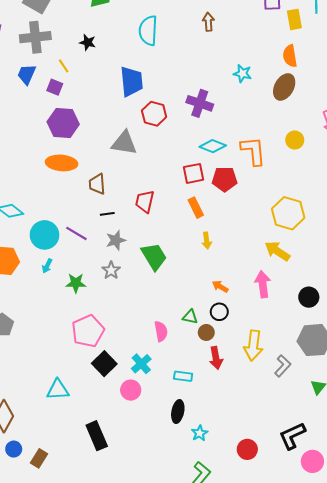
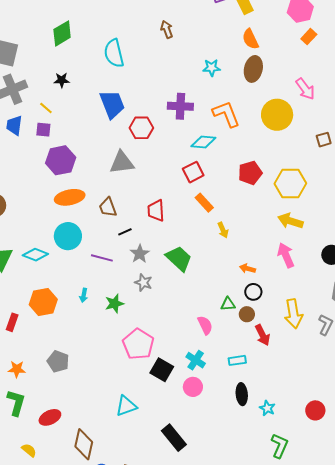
yellow circle: (295, 140) -> (277, 115), size x1.8
orange L-shape: (253, 151) -> (226, 114), moved
red pentagon: (225, 179) -> (250, 173), moved
cyan circle: (45, 235) -> (68, 236), moved

